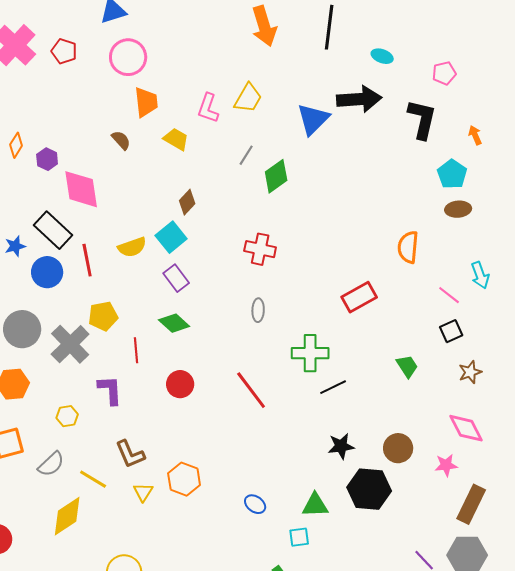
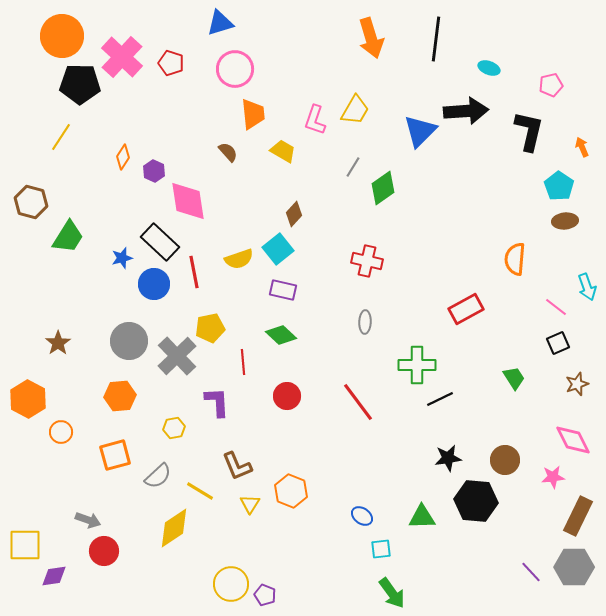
purple rectangle: (176, 278) -> (283, 290), turned -40
cyan square: (299, 537) -> (381, 549), moved

